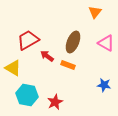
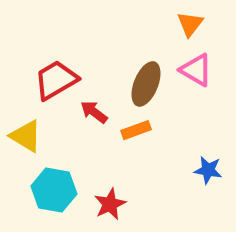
pink triangle: (106, 43) -> (196, 70), moved
orange rectangle: (68, 65) -> (136, 130), turned -40

